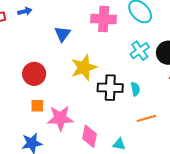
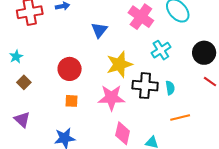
pink cross: (104, 19) -> (141, 17), turned 30
cyan cross: (140, 51) -> (161, 50), moved
pink star: (60, 118) -> (111, 98), moved

